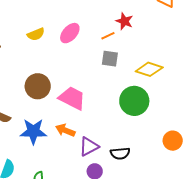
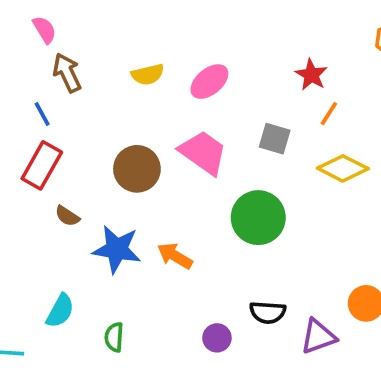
orange line: (108, 36) -> (329, 114), moved, turned -40
pink trapezoid: (72, 98) -> (203, 152), moved
green circle: (134, 101) -> (258, 218), moved
purple triangle: (89, 147) -> (318, 337), moved

